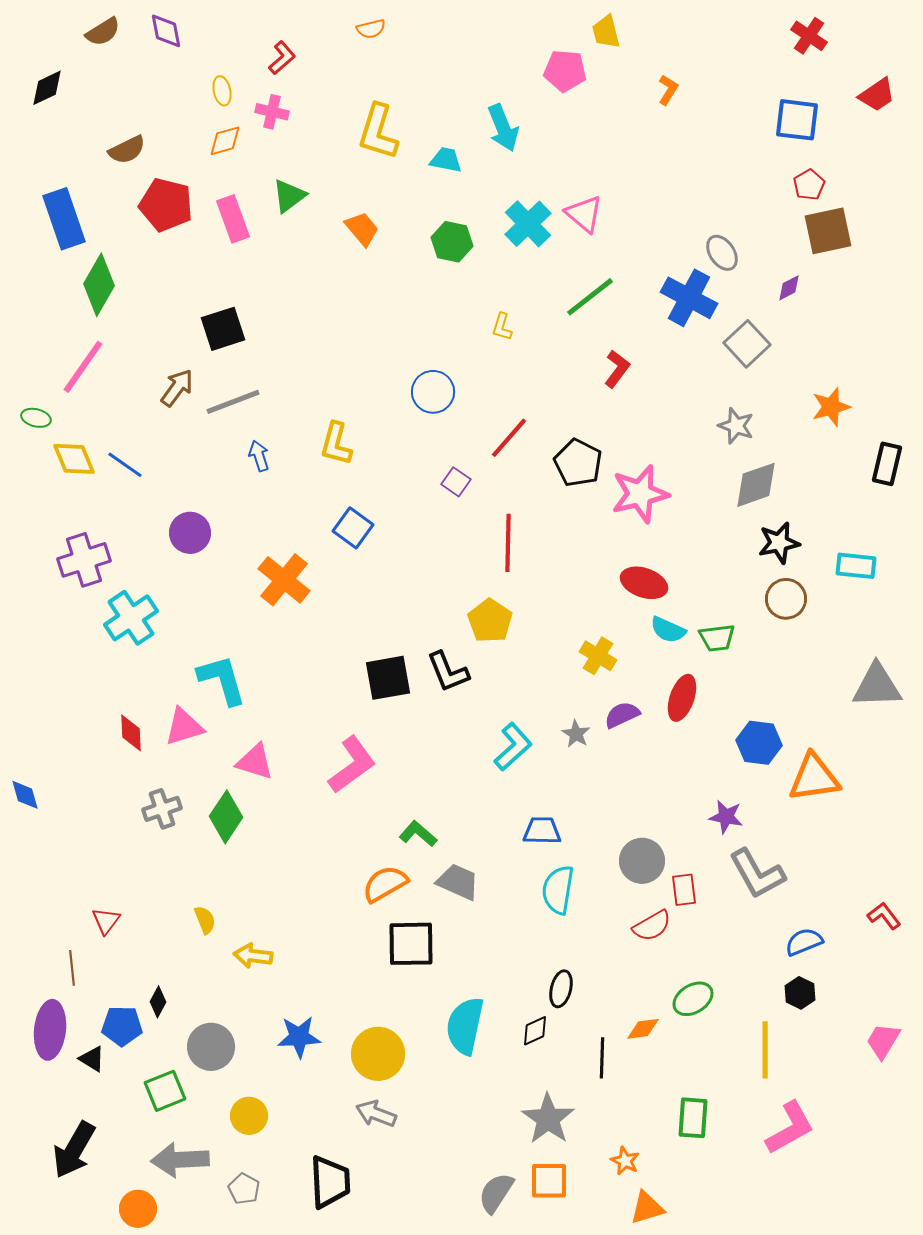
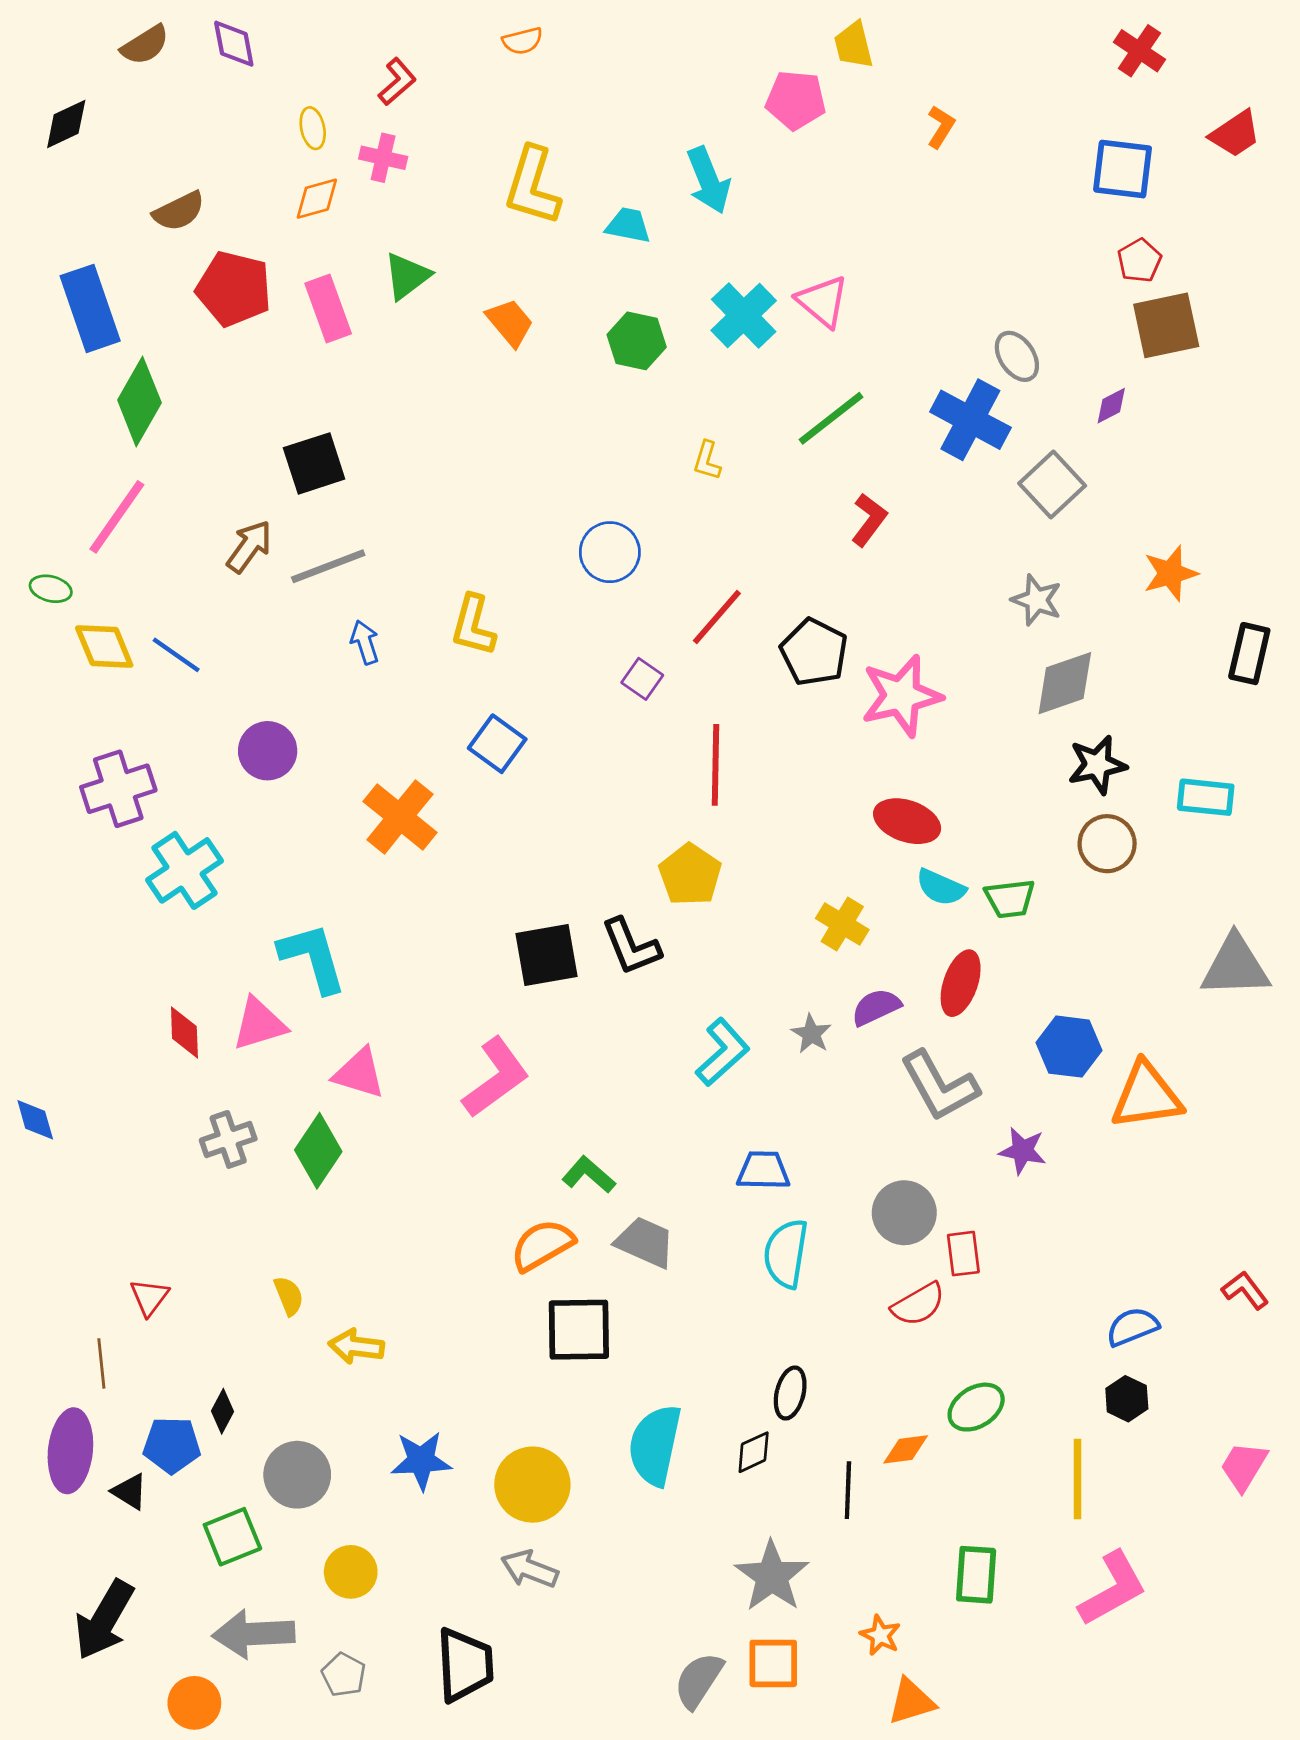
gray L-shape: (757, 874) -> (939, 1086), moved

